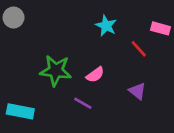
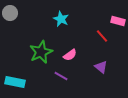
cyan star: (106, 26) -> (61, 19), moved
green star: (56, 71) -> (41, 52), turned -30

